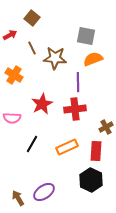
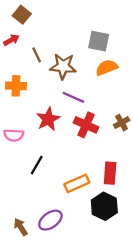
brown square: (32, 18) -> (22, 15), moved
orange cross: (14, 75) -> (16, 86), turned -30
purple line: (78, 82) -> (73, 97), moved, turned -66
red cross: (75, 109) -> (86, 125), turned 30
brown cross: (106, 127) -> (122, 123), moved
orange rectangle: (67, 147) -> (77, 183), moved

